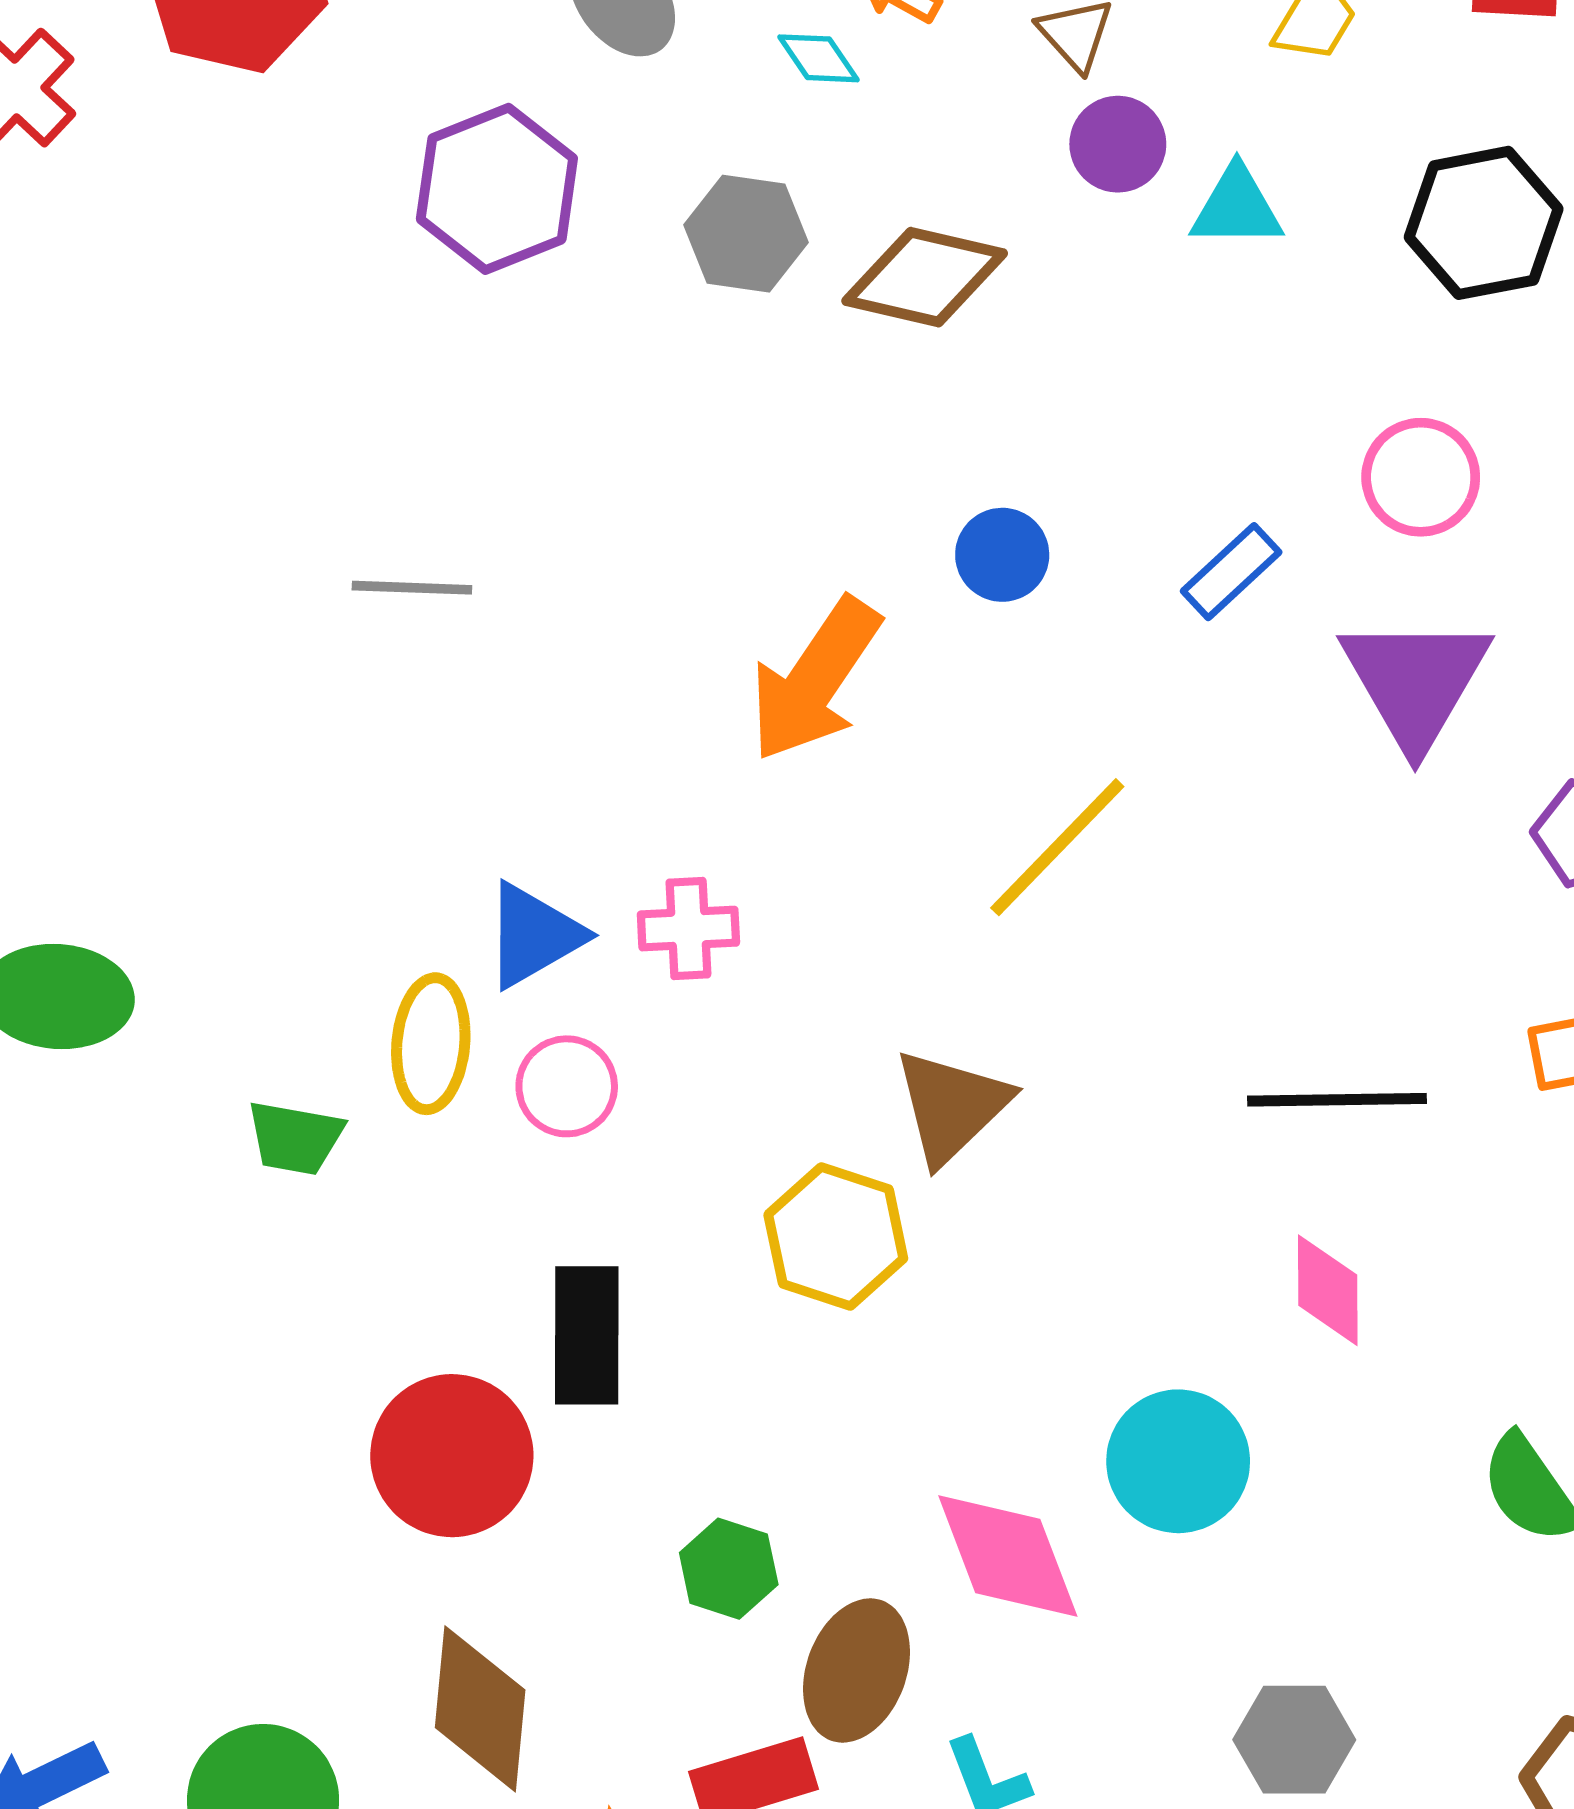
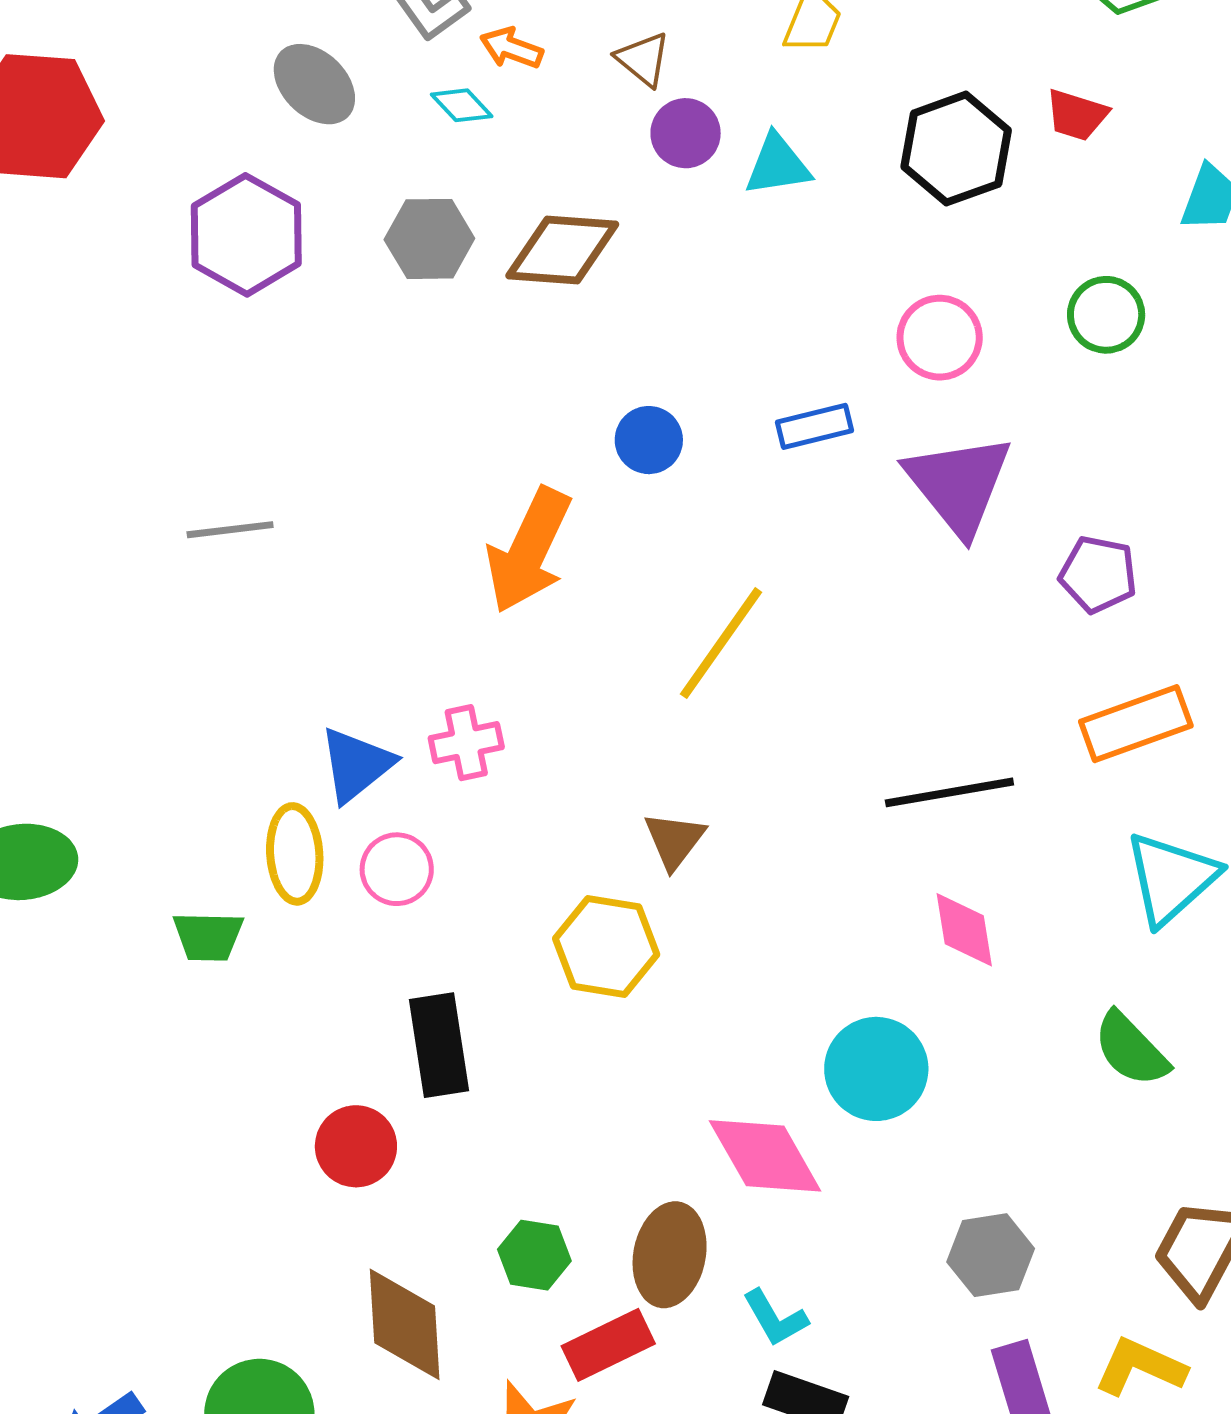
blue rectangle: (1231, 572) -> (815, 426), turned 38
brown triangle: (952, 1106) -> (674, 840), size x0.7
red circle: (452, 1456) -> (356, 1146), size x0.7
green hexagon: (729, 1569) -> (534, 1255), moved

